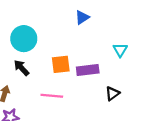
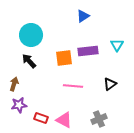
purple rectangle: (88, 70) -> (88, 51), moved
pink line: (52, 96) -> (73, 86), moved

